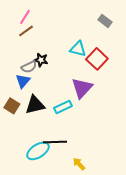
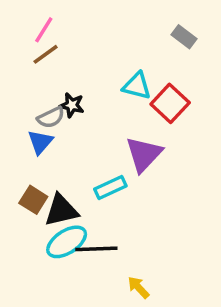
black triangle: (35, 105) -> (61, 210), moved
brown square: (12, 106) -> (33, 200), moved
cyan ellipse: (38, 151) -> (67, 242), moved

